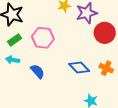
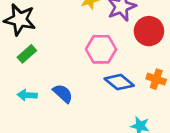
pink hexagon: (43, 38) -> (101, 49), moved
cyan arrow: (13, 60) -> (27, 95), moved

